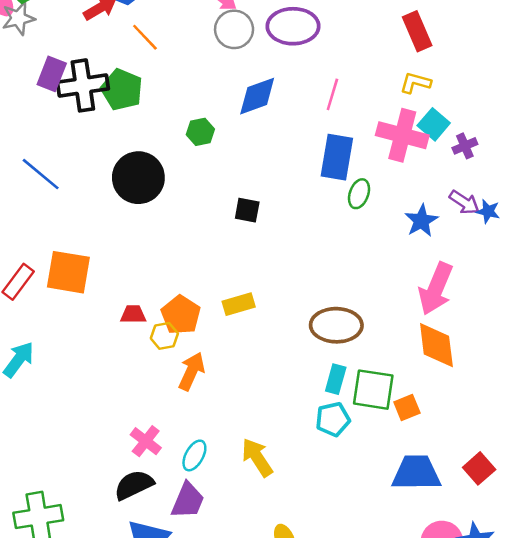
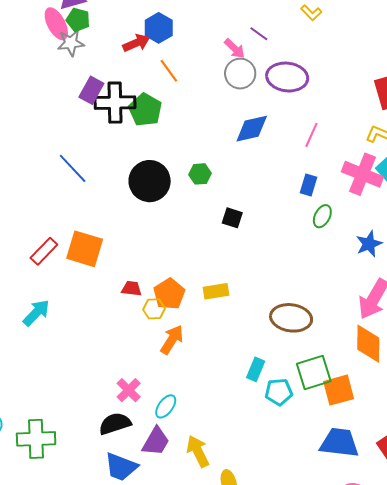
green hexagon: (200, 132) -> (200, 174), moved
blue rectangle: (337, 157) -> (309, 185), size x0.6
cyan rectangle: (336, 379) -> (256, 369), moved
green square: (373, 390) -> (314, 372), turned -33
orange square: (407, 407) -> (339, 390), size x1.5
yellow arrow: (257, 457) -> (198, 451), moved

